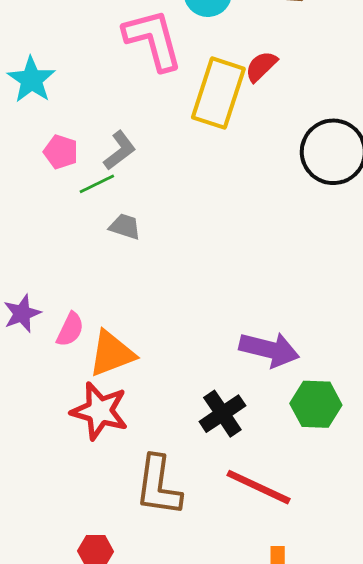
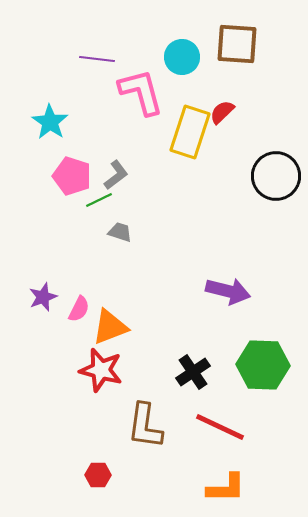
pink pentagon: (61, 152) -> (72, 176), size x1.5
purple arrow: (269, 350) -> (228, 291), moved
green hexagon: (316, 404) -> (263, 365), size x1.4

